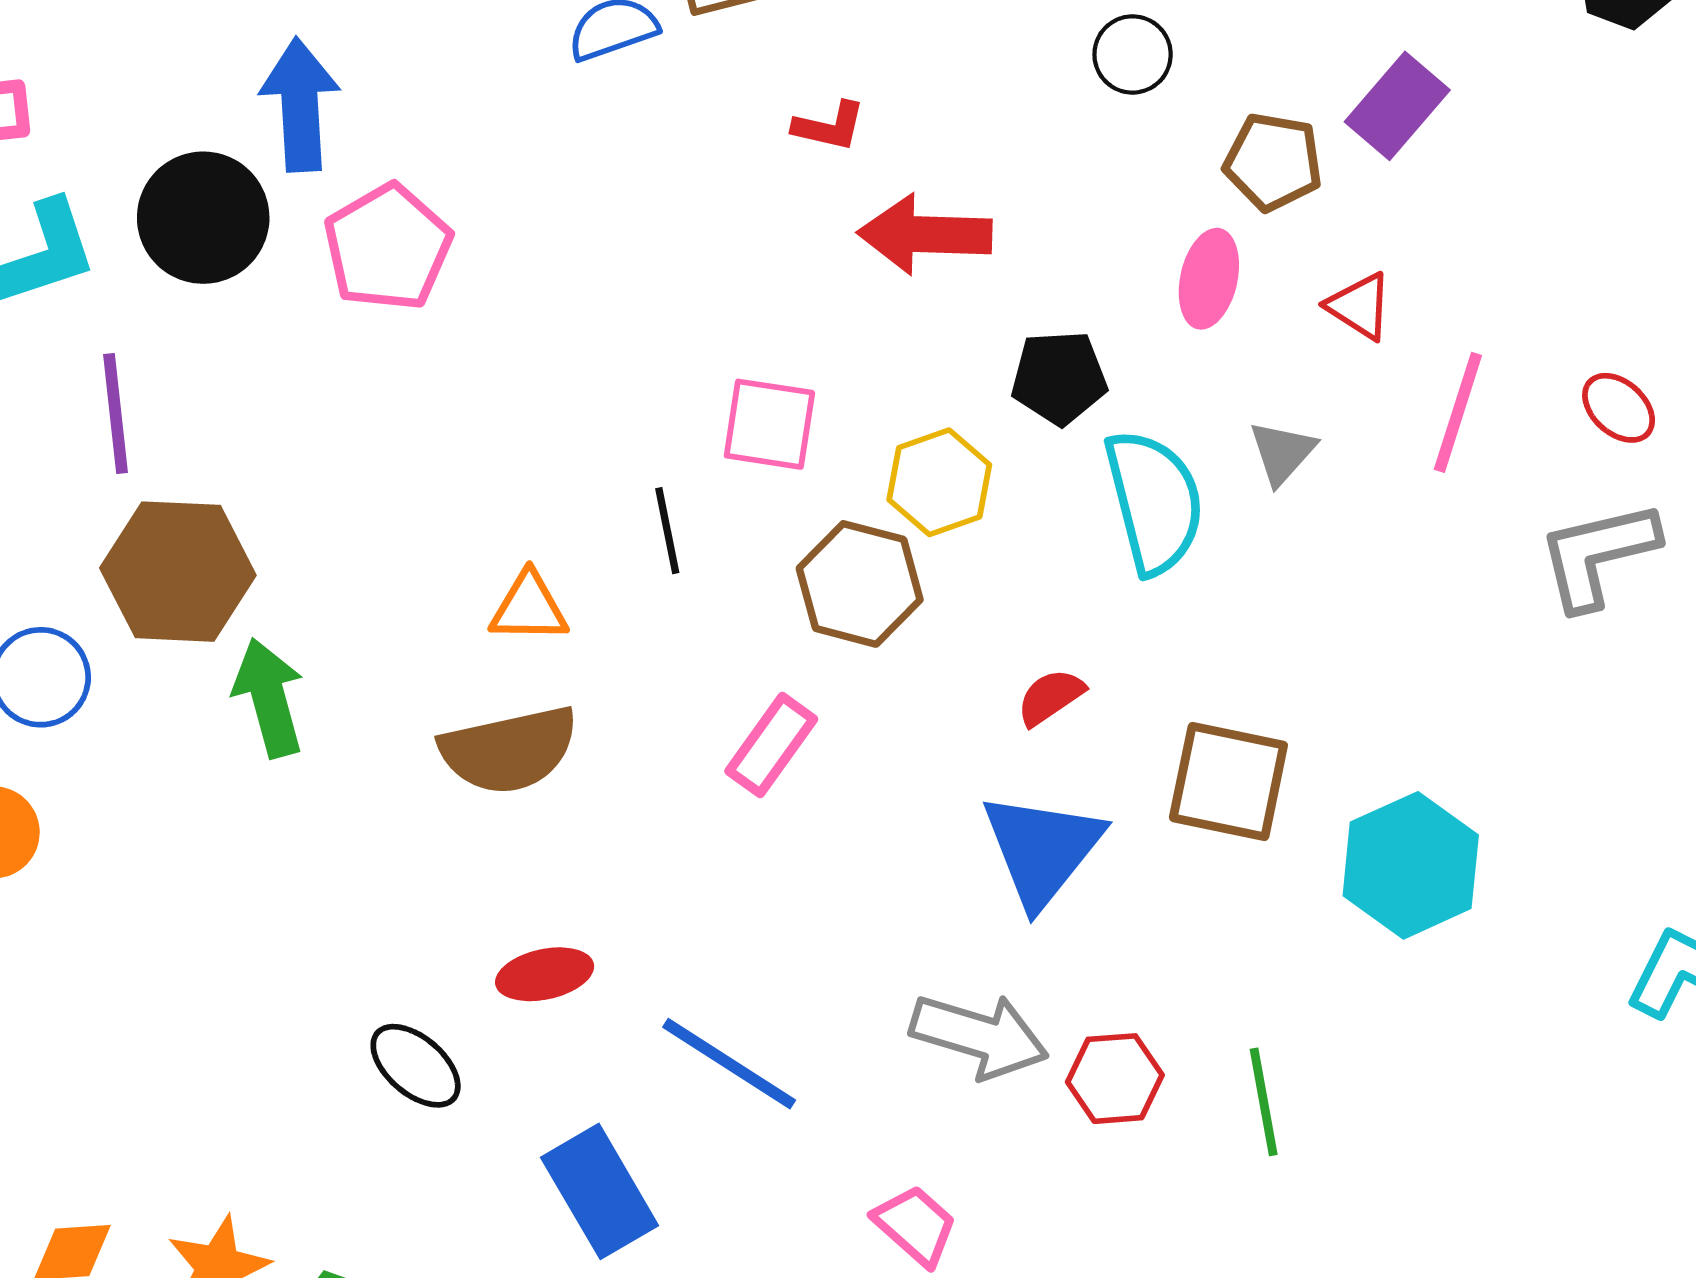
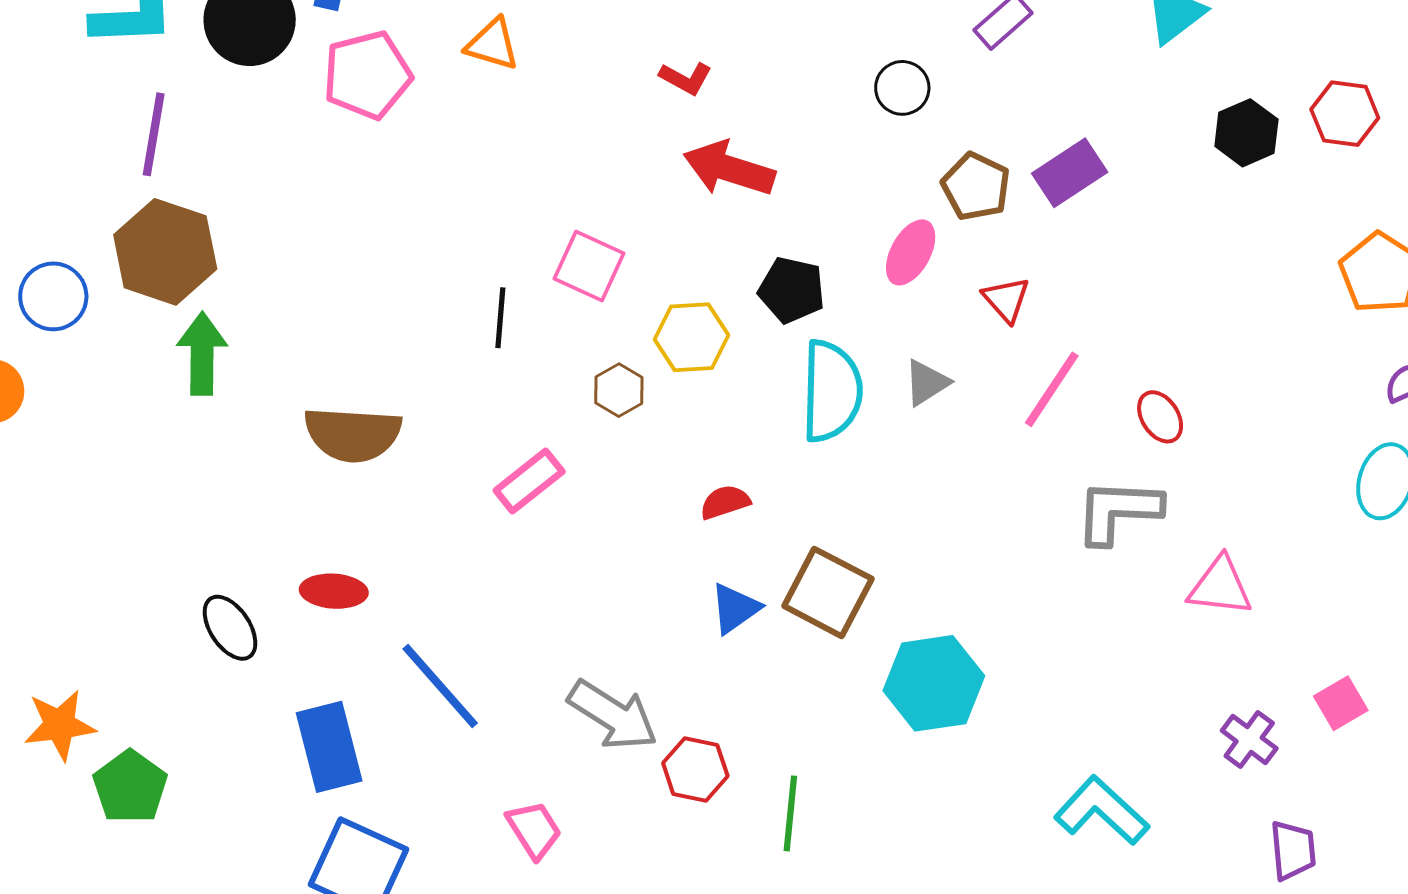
brown hexagon: (860, 584) -> (619, 390), size x0.6
orange triangle: (529, 607) -> (492, 44), moved
blue triangle: (1042, 849) -> (735, 608), moved, size x0.6

